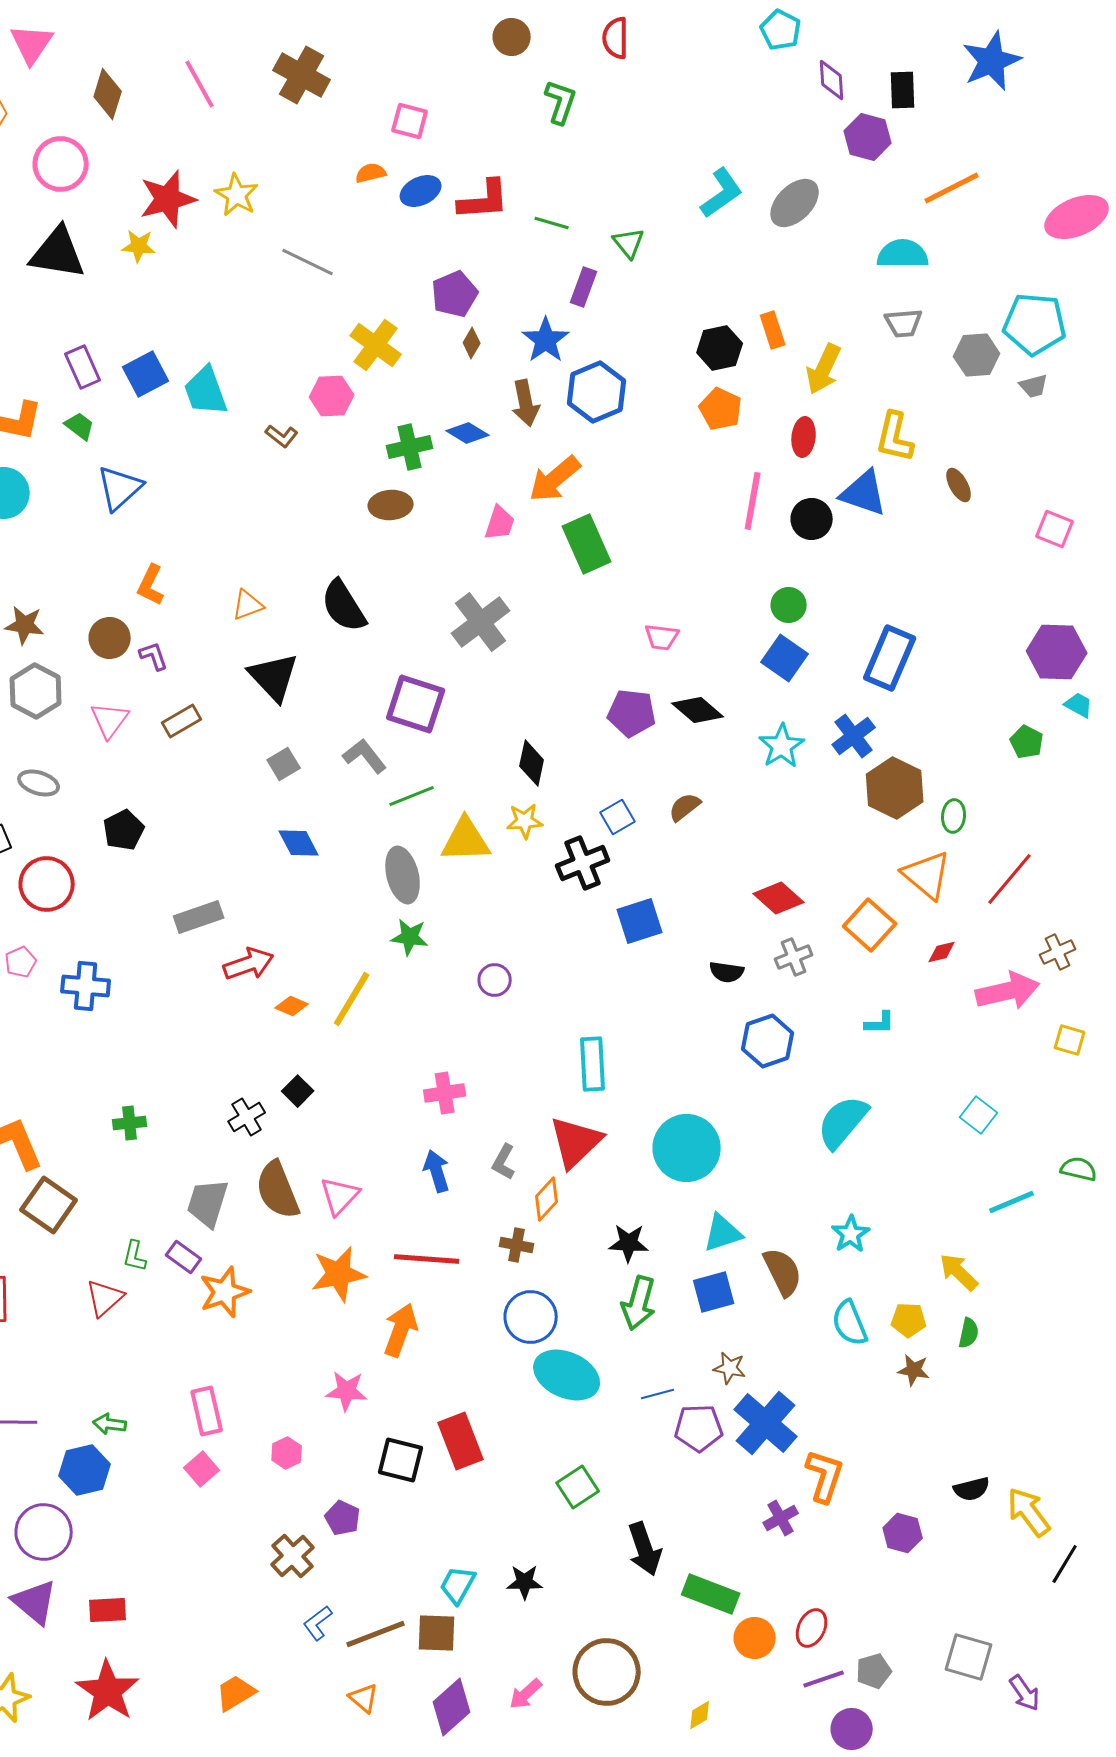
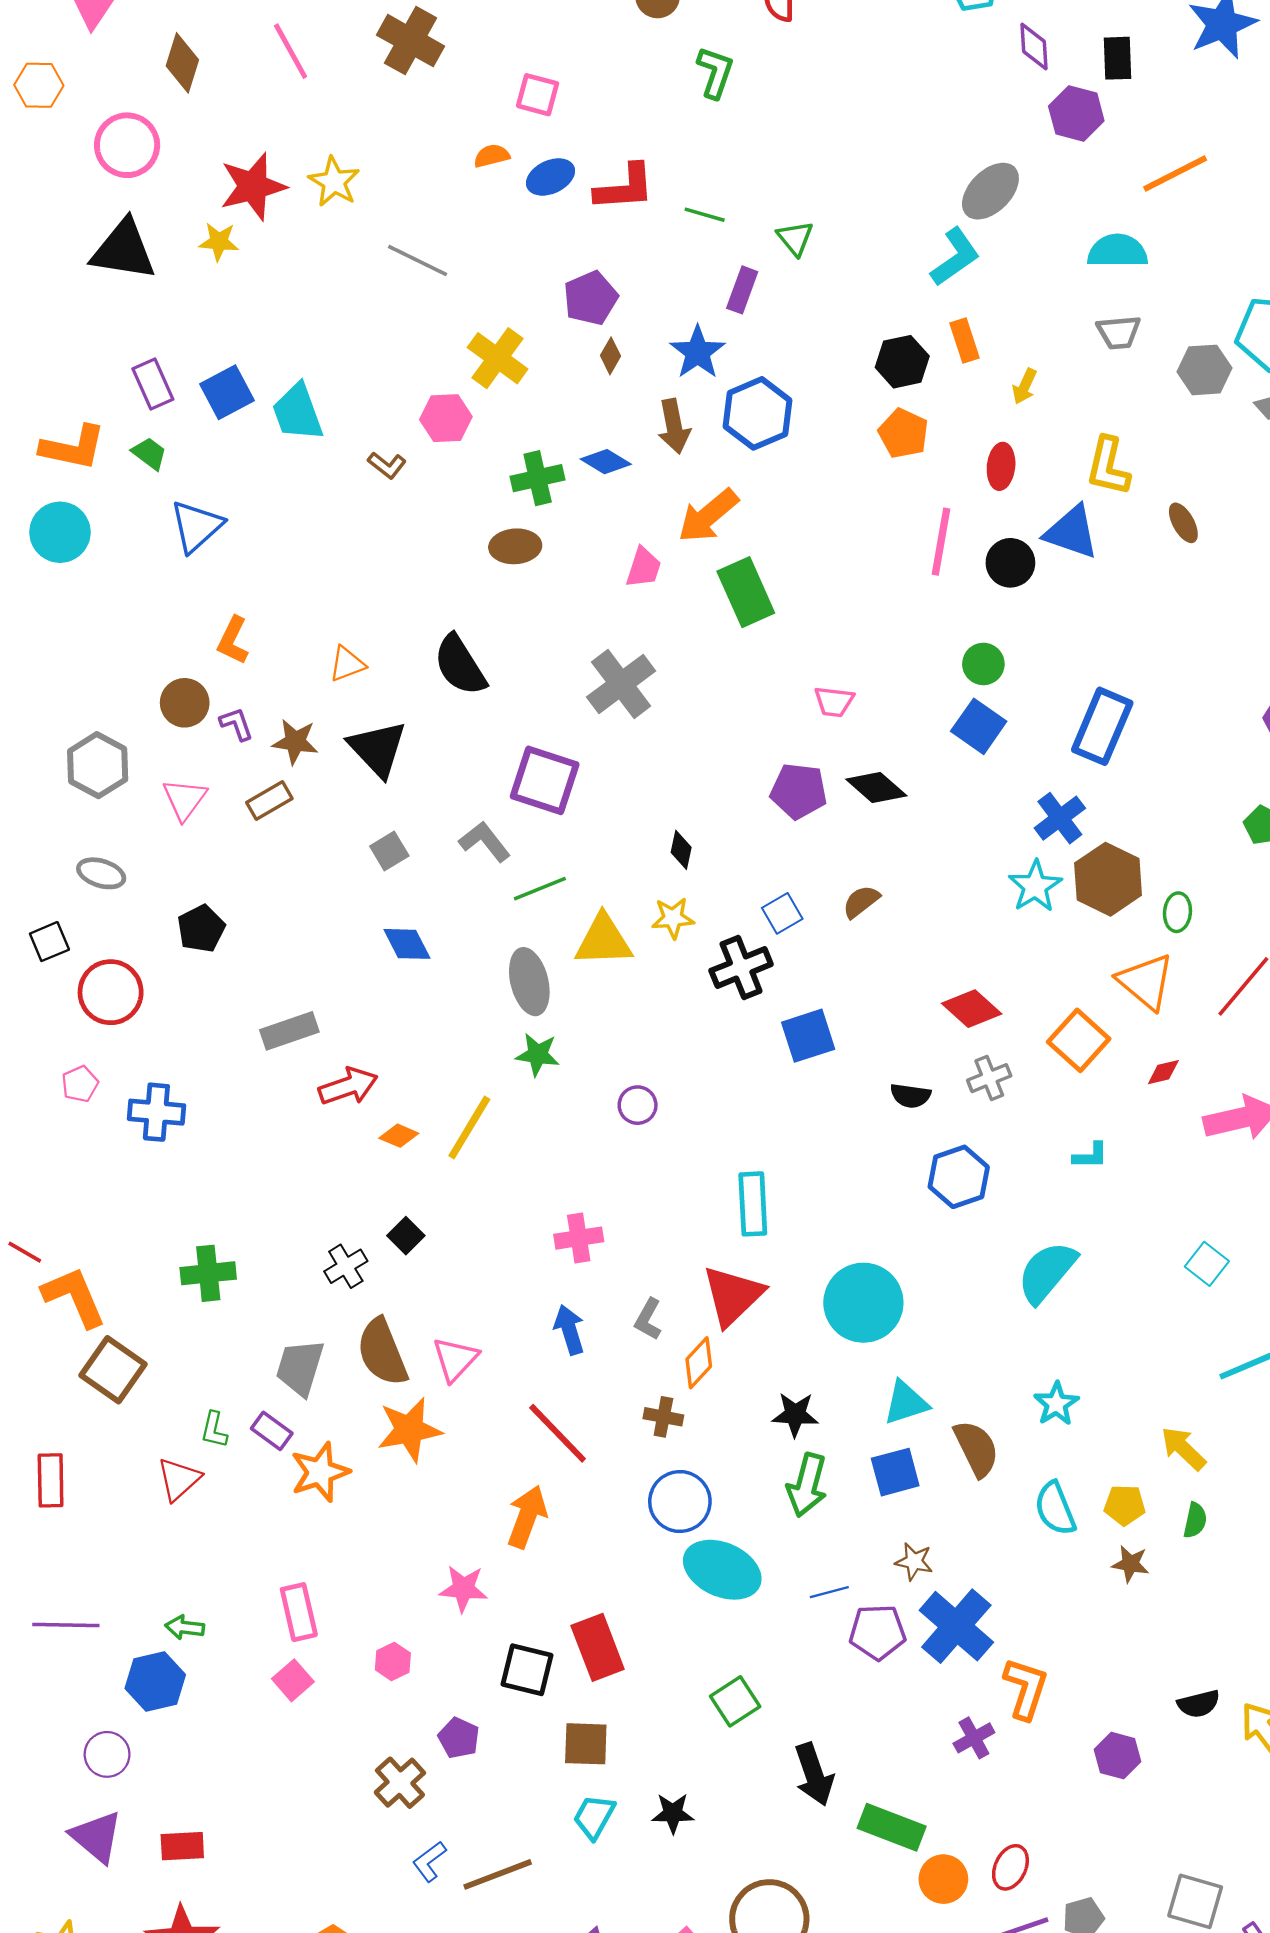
cyan L-shape: (722, 193) -> (955, 257), moved
yellow arrow: (824, 369) -> (1025, 386), size x0.6
brown star: (25, 625) -> (295, 742), moved
cyan star: (782, 746) -> (1035, 886), moved
black diamond: (532, 763) -> (681, 850), size x0.7
green cross: (130, 1123) -> (208, 1273), size x1.4
red line: (427, 1259) -> (558, 1433), turned 42
orange star: (339, 1274) -> (409, 1430), moved
purple circle: (44, 1532) -> (107, 1754), size x0.7
brown square: (437, 1633) -> (586, 1744), moved

